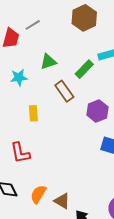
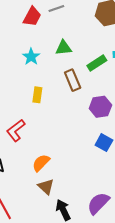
cyan star: (19, 78) -> (31, 57), turned 30
red L-shape: (20, 153) -> (16, 130), turned 50
orange semicircle: (38, 194) -> (41, 163), moved

